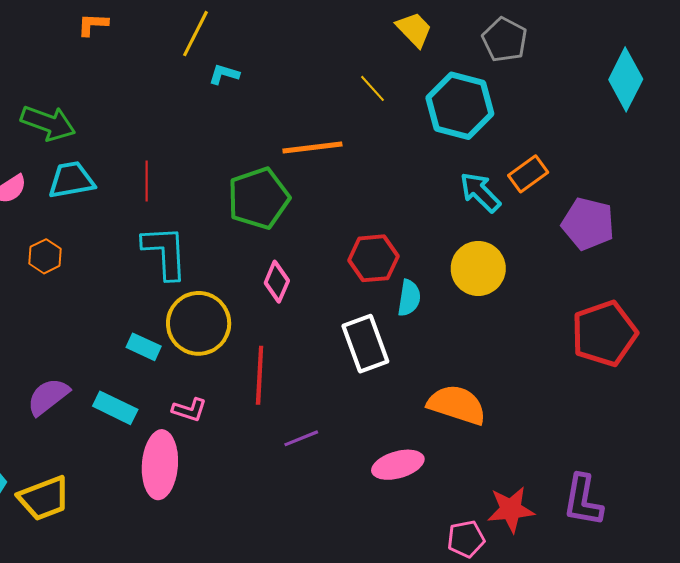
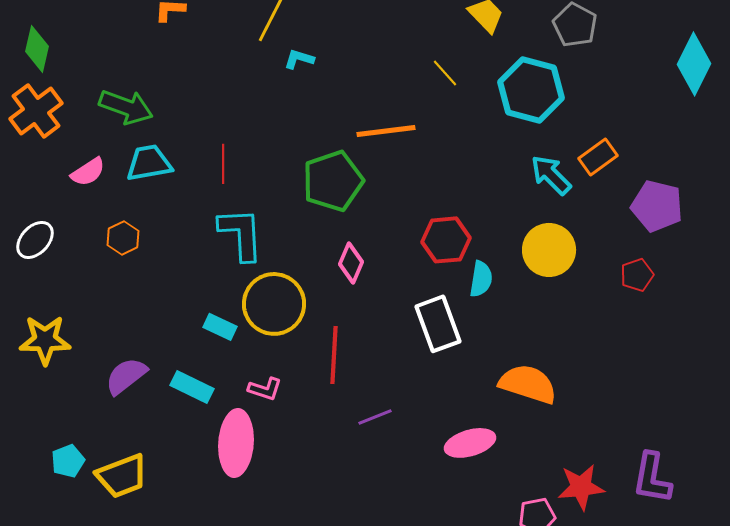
red pentagon: (604, 334) -> (637, 275), moved, size x0.5

